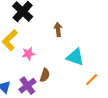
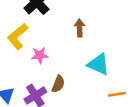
orange line: (92, 80) -> (117, 94), turned 32

